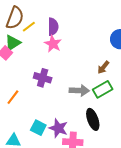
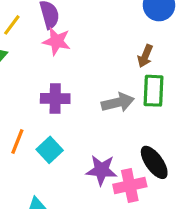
green rectangle: (103, 89) -> (154, 91), turned -42
black ellipse: (93, 119) -> (154, 162), moved
cyan square: (38, 128) -> (50, 150), moved, turned 35

